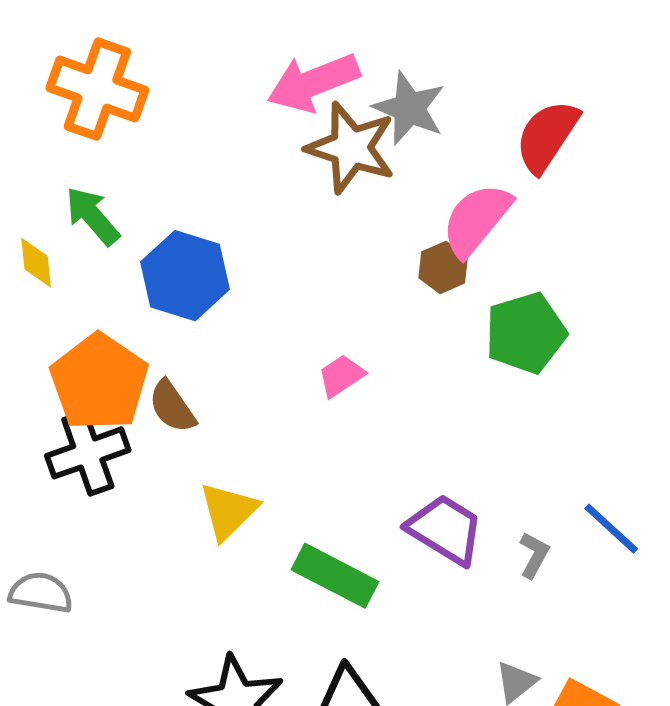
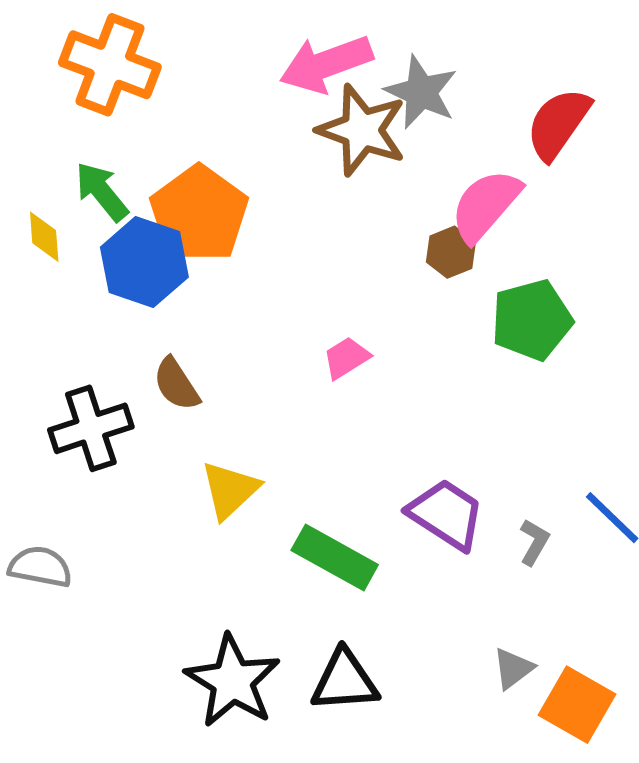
blue hexagon: (185, 276) -> (144, 262), moved
orange pentagon: (99, 382) -> (199, 214), moved

